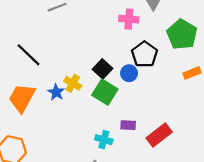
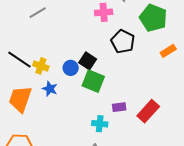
blue circle: (129, 73) -> (71, 68), moved
yellow cross: (73, 83) -> (41, 66), moved

